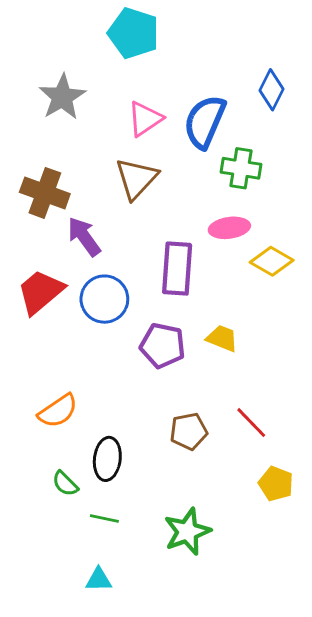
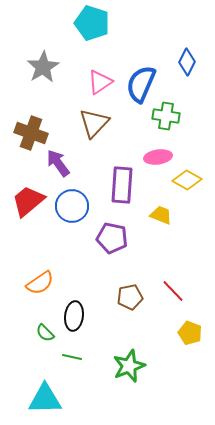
yellow trapezoid: (222, 338) -> (161, 215), moved
cyan triangle: (99, 580) -> (45, 399), moved, size x1.8

